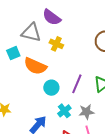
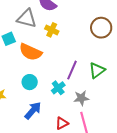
cyan circle: (51, 88) -> (30, 82), moved
cyan cross: (64, 111) -> (58, 88), moved

